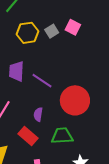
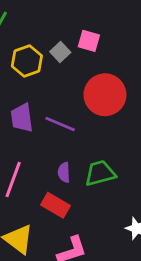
red circle: (75, 100) -> (105, 95), moved
green trapezoid: (62, 136) -> (100, 173), moved

